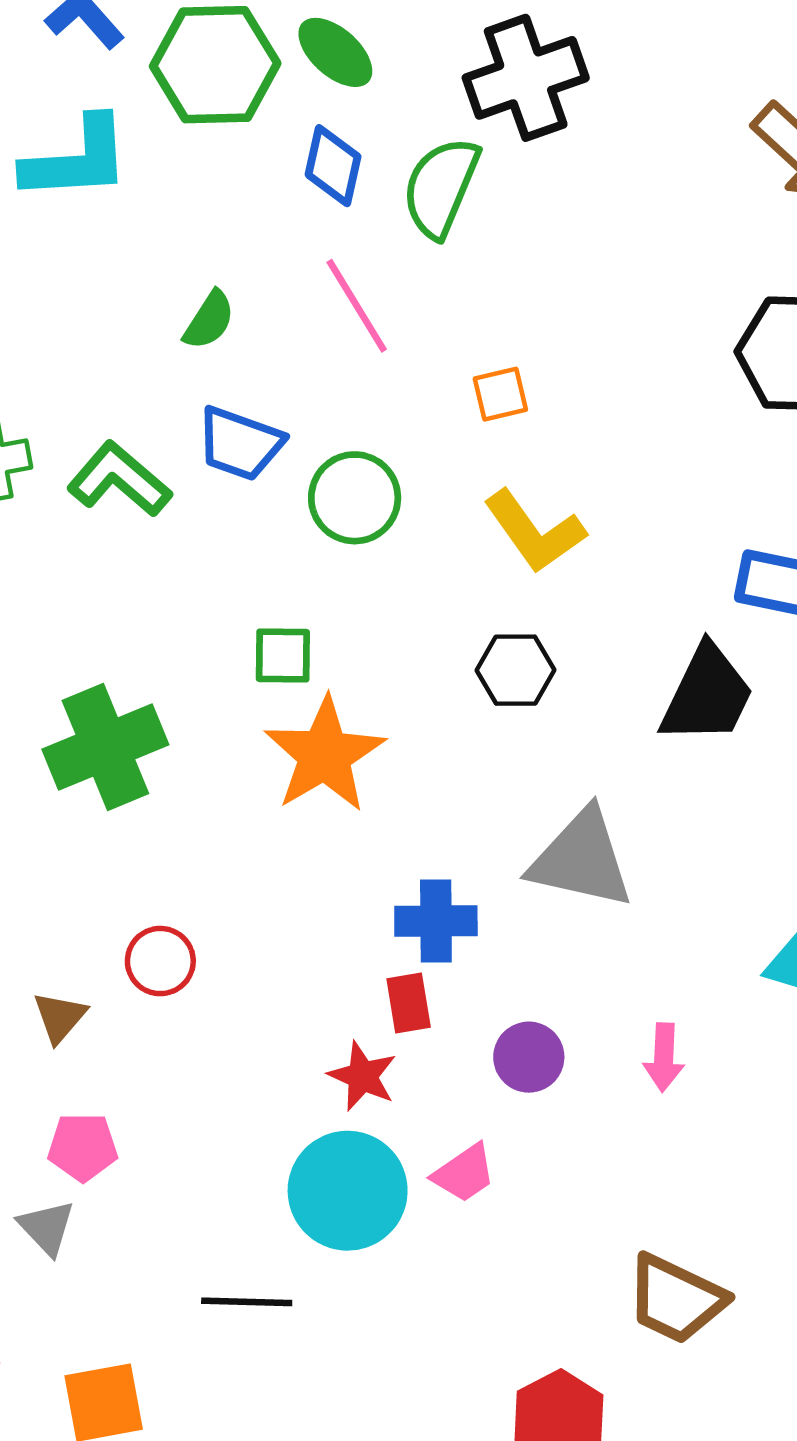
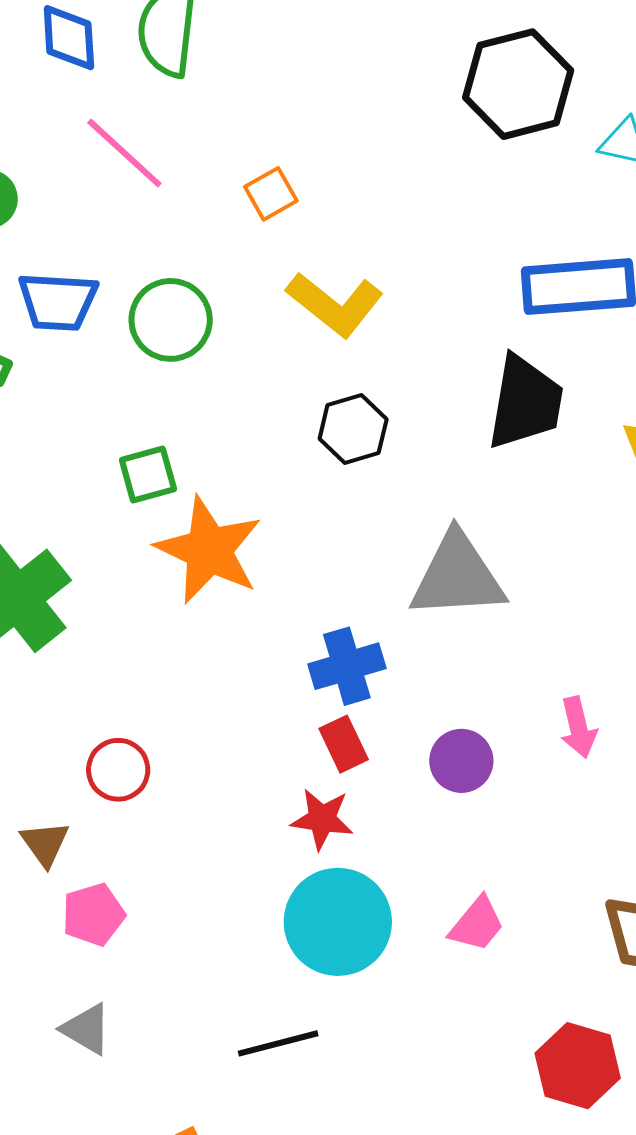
pink pentagon: (83, 1147) -> (93, 915), moved
pink trapezoid: (464, 1173) -> (477, 924), moved

